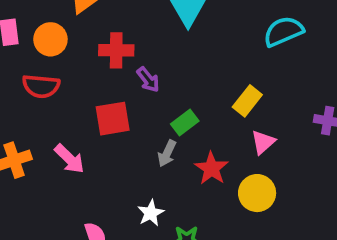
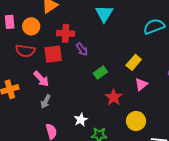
red square: (113, 119) -> (53, 54), moved
gray arrow: (167, 153) -> (46, 101), moved
pink arrow: (69, 159) -> (41, 79), moved
yellow circle: (257, 193) -> (136, 121), moved

